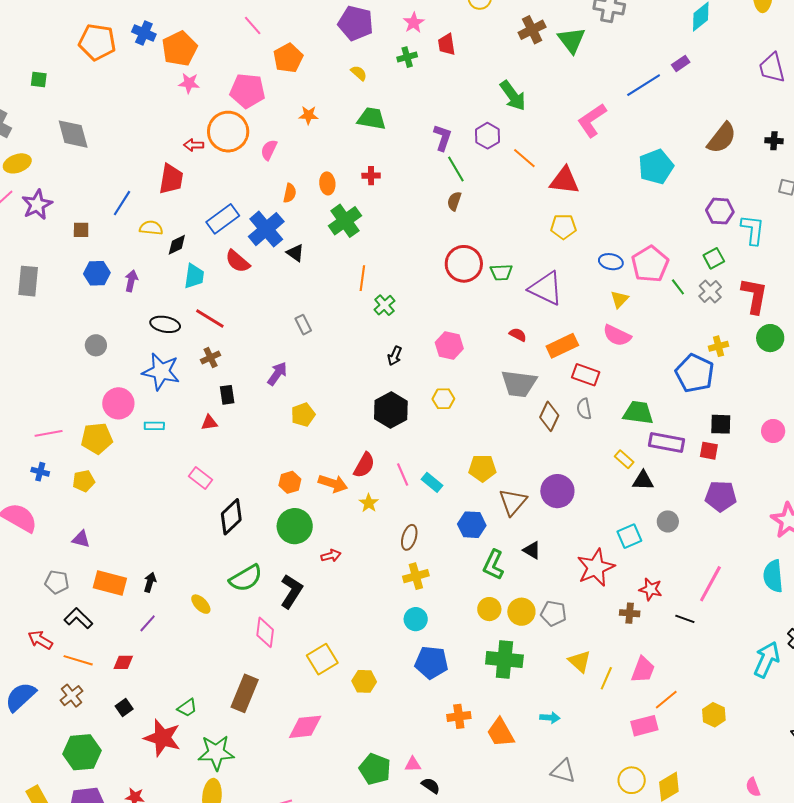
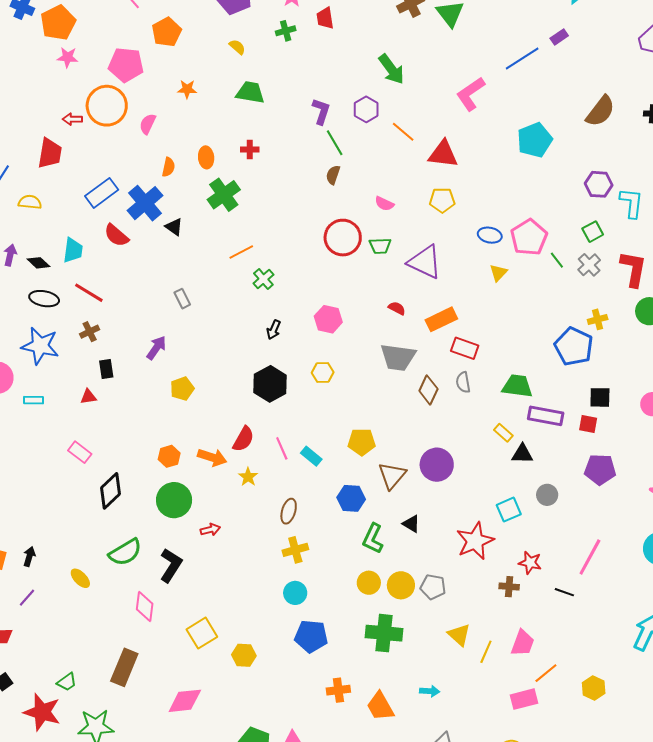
black diamond: (177, 245) -> (39, 263), moved, turned 70
orange line: (362, 278) -> (241, 252), turned 55
pink semicircle: (617, 335) -> (384, 204), moved, size x0.7

